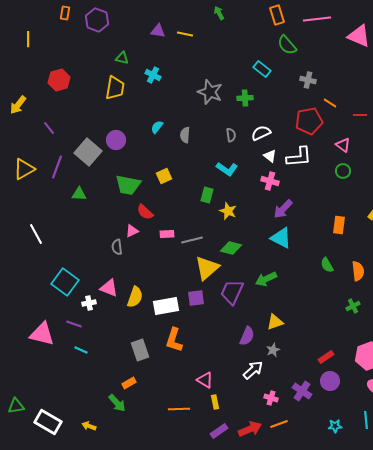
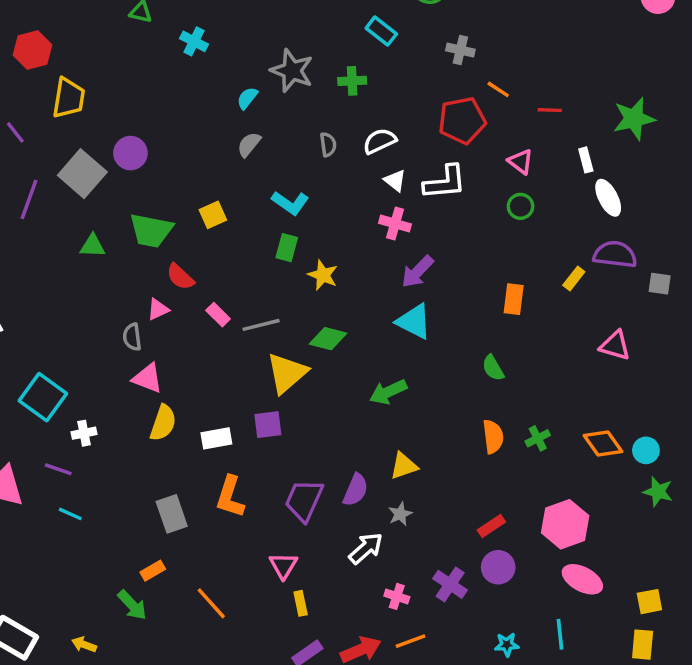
yellow trapezoid: (115, 88) -> (69, 98), moved
cyan semicircle: (157, 127) -> (247, 98), moved
gray semicircle: (185, 135) -> (249, 144), turned 35
cyan L-shape: (227, 169) -> (290, 203), moved
green triangle: (79, 194) -> (93, 246), moved
pink rectangle: (167, 234) -> (218, 315), turned 48
orange semicircle: (358, 271) -> (493, 437), moved
pink triangle: (109, 288) -> (148, 378), moved
purple trapezoid: (232, 292) -> (304, 500), moved
white rectangle: (166, 306) -> (216, 438), size x0.7
pink triangle: (205, 380) -> (283, 566), turned 30
orange line: (179, 409) -> (211, 603), moved, turned 50

